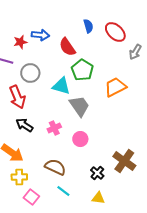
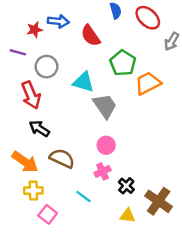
green pentagon: (82, 70) -> (123, 63), moved
pink cross: (54, 128) -> (103, 171), moved
brown cross: (124, 161) -> (159, 201), moved
brown semicircle: (55, 167) -> (62, 158), moved
cyan line: (63, 191) -> (83, 197), moved

